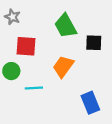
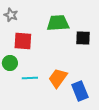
green trapezoid: (66, 26) -> (58, 23), turned 115
orange trapezoid: (63, 67) -> (58, 78), moved

